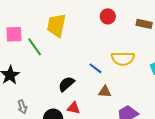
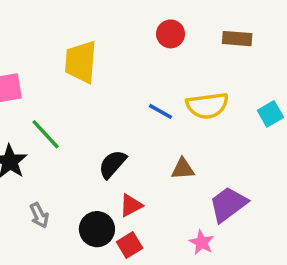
green line: (35, 47) -> (46, 134), moved
blue line: (95, 68) -> (161, 111), moved
red triangle: (74, 108) -> (131, 205), turned -32

